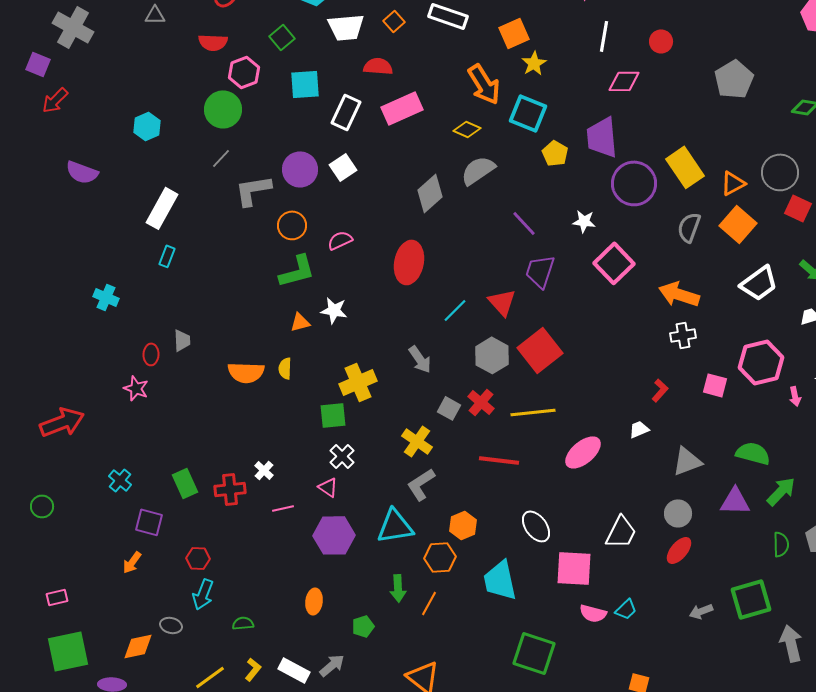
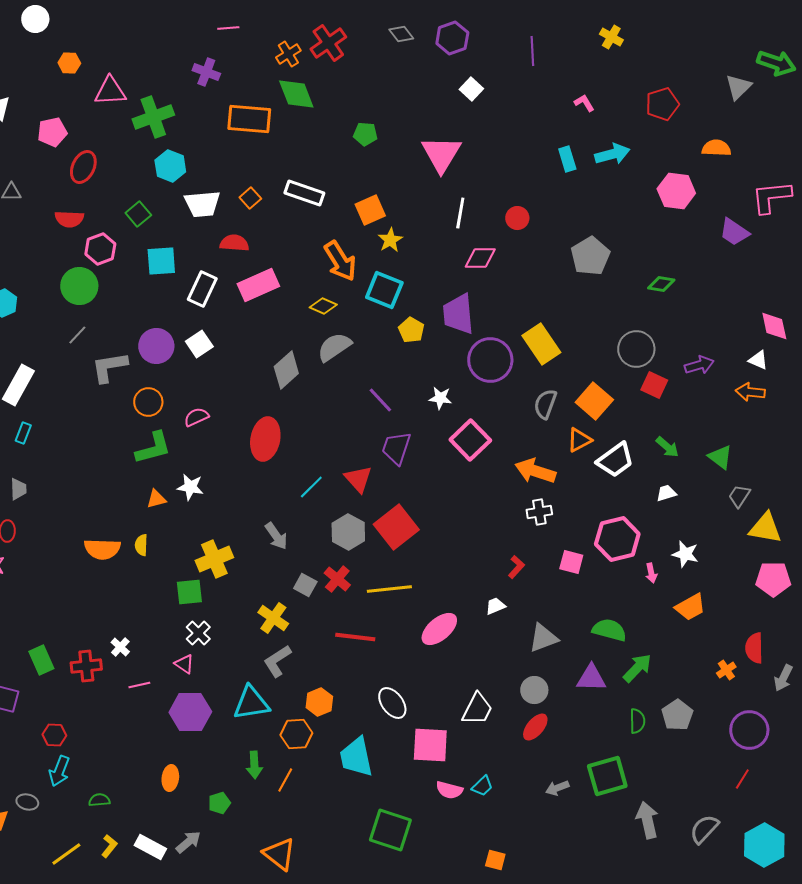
orange triangle: (733, 183) -> (579, 440), moved
gray trapezoid: (182, 340) -> (18, 489), moved

